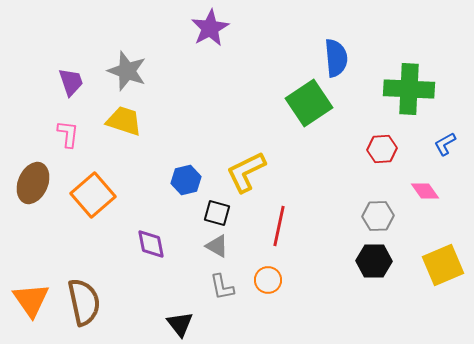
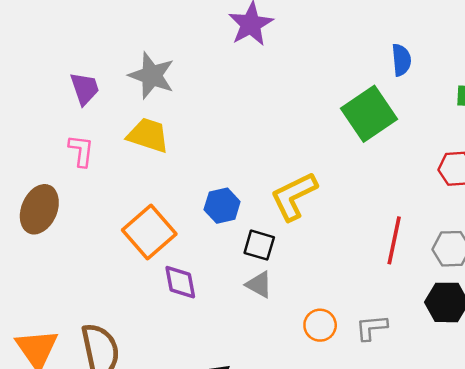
blue semicircle: (336, 58) -> (401, 60), size x0.7
orange square: (93, 195) -> (149, 232), moved
red line: (279, 226) -> (394, 240), moved
gray L-shape: (222, 287) -> (371, 328), moved, turned 96

